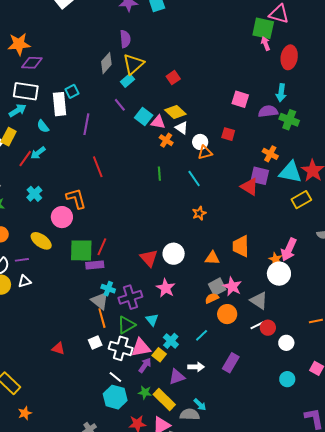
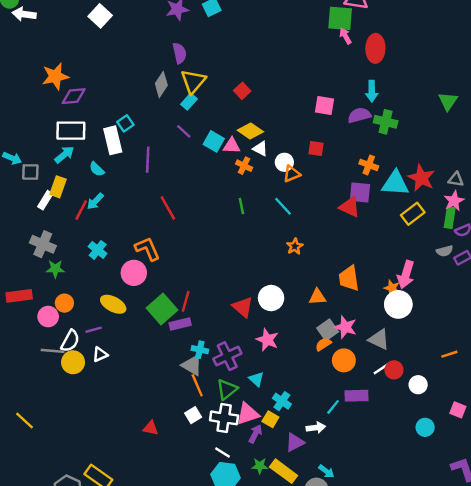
green square: (81, 250) -> (162, 309), turned -35
cyan line: (202, 335) -> (333, 407), moved
purple rectangle: (231, 363) -> (357, 396), moved, turned 66

